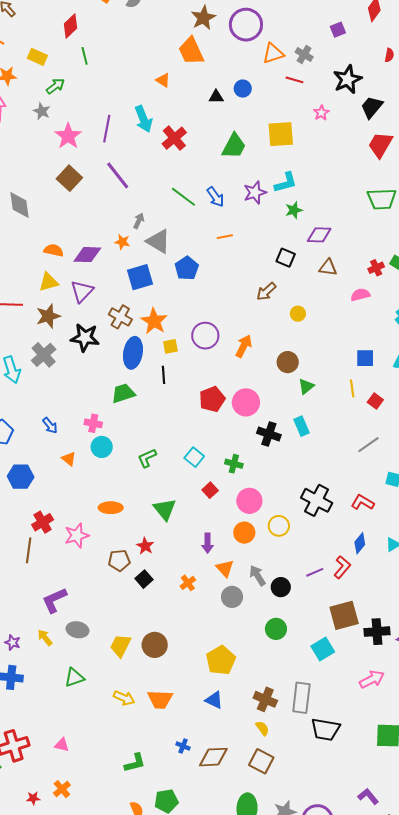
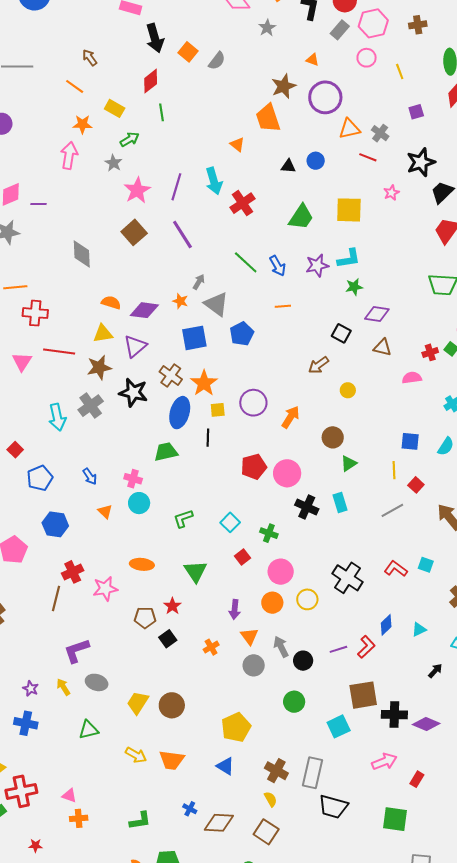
gray line: (368, 445) -> (392, 510), moved
red L-shape: (363, 502) -> (396, 569), moved
orange cross: (62, 789) -> (79, 818), moved, turned 30

